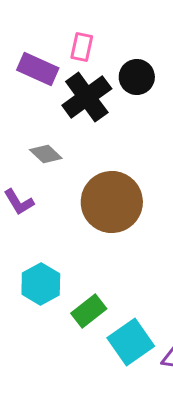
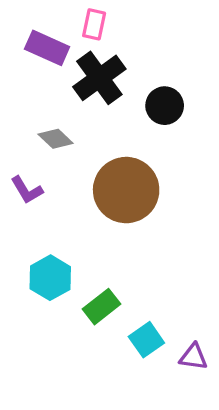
black circle: (137, 77) -> (165, 106), moved
cyan square: (131, 342) -> (146, 340), size x0.7

